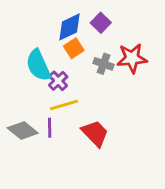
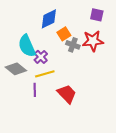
purple square: (101, 23) -> (97, 15), moved, turned -32
orange square: (74, 48) -> (64, 34), moved
gray diamond: (23, 131) -> (16, 69), moved

